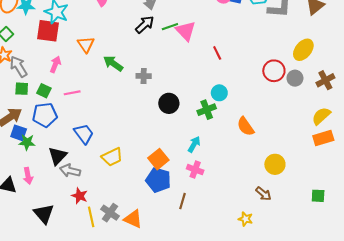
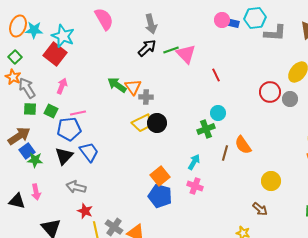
red square: (48, 31) -> (55, 54), turned 30
orange triangle: (86, 44) -> (133, 87), moved
black circle: (169, 103) -> (157, 123), moved
blue pentagon: (45, 115) -> (69, 129), moved
blue square: (19, 133) -> (27, 151), turned 35
black triangle: (57, 156) -> (64, 156), moved
yellow trapezoid: (112, 157) -> (142, 123), moved
brown line: (183, 201) -> (225, 153), moved

